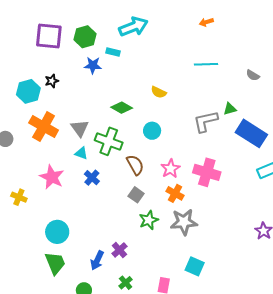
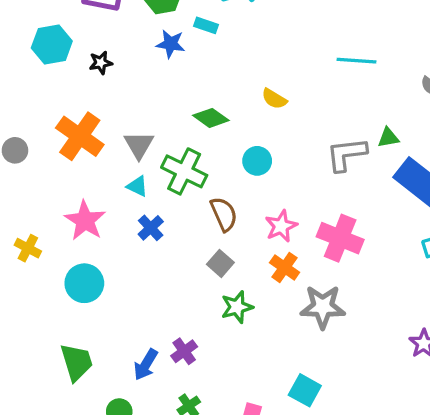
cyan hexagon: (28, 91) -> (52, 44), moved
gray star: (184, 222) -> (323, 307), moved
cyan circle: (57, 232) -> (84, 283), moved

